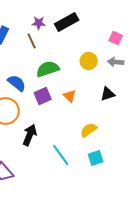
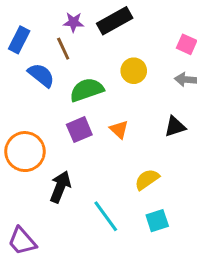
yellow circle: (89, 61) -> (134, 71), moved
blue semicircle: (17, 83) -> (41, 75), moved

